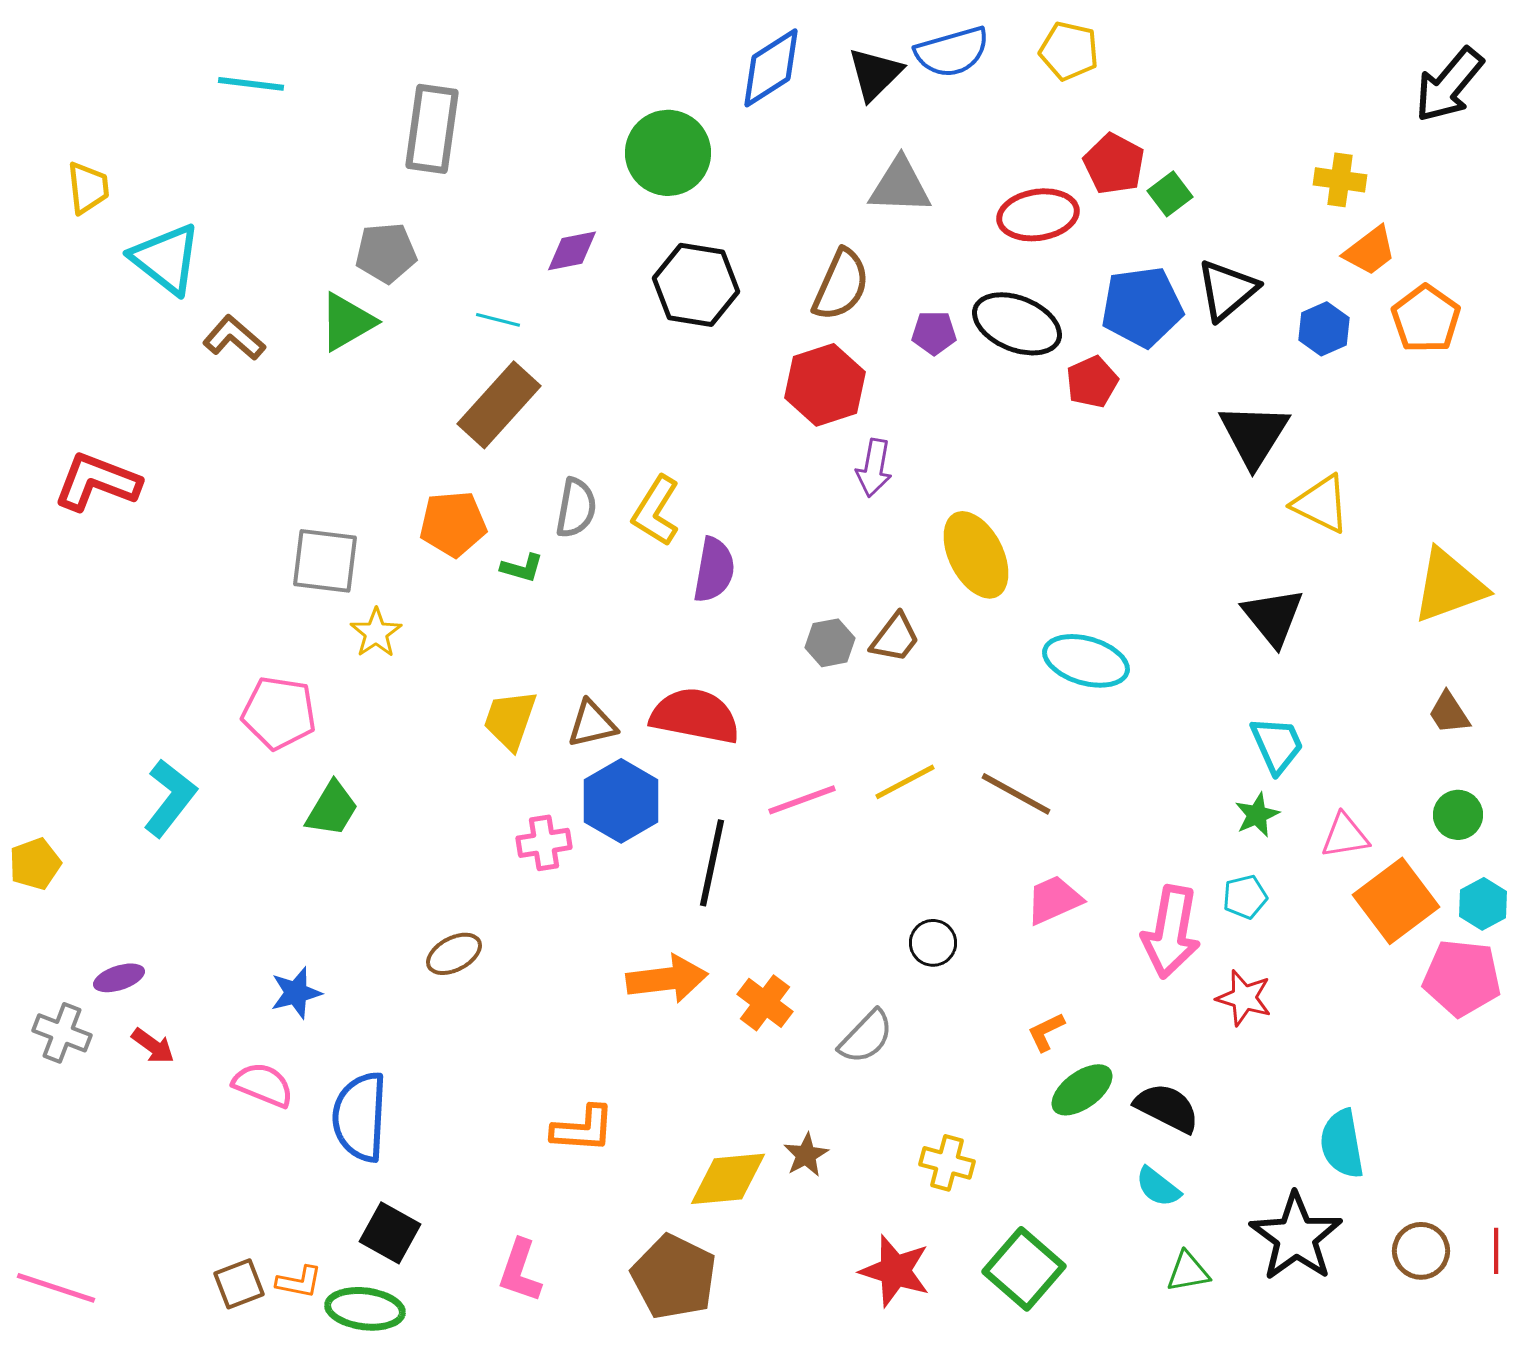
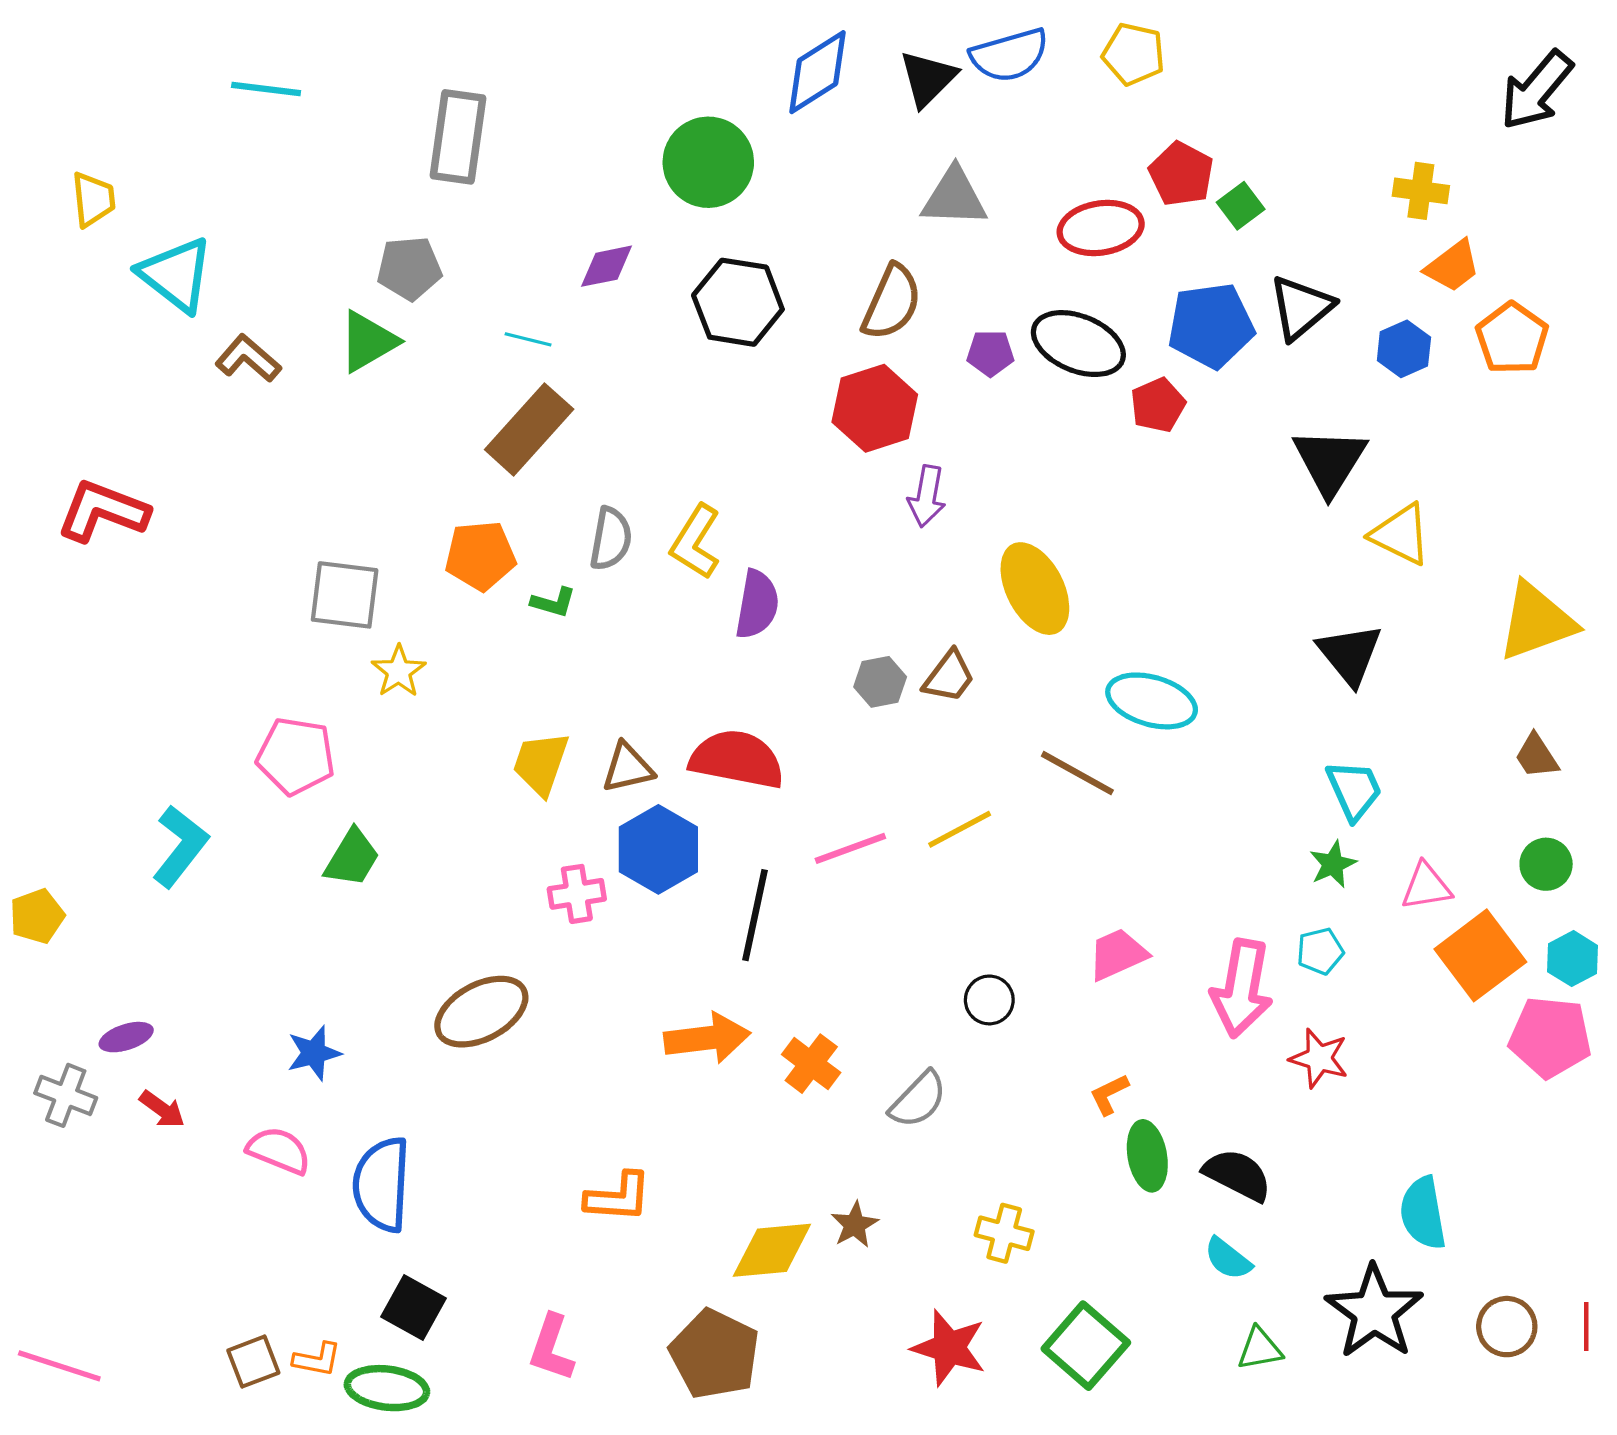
brown line: (1016, 794) -> (1077, 773), moved
brown ellipse: (454, 954) -> (481, 1012), size x1.6
green ellipse: (1082, 1090) -> (1147, 1156), turned -64

